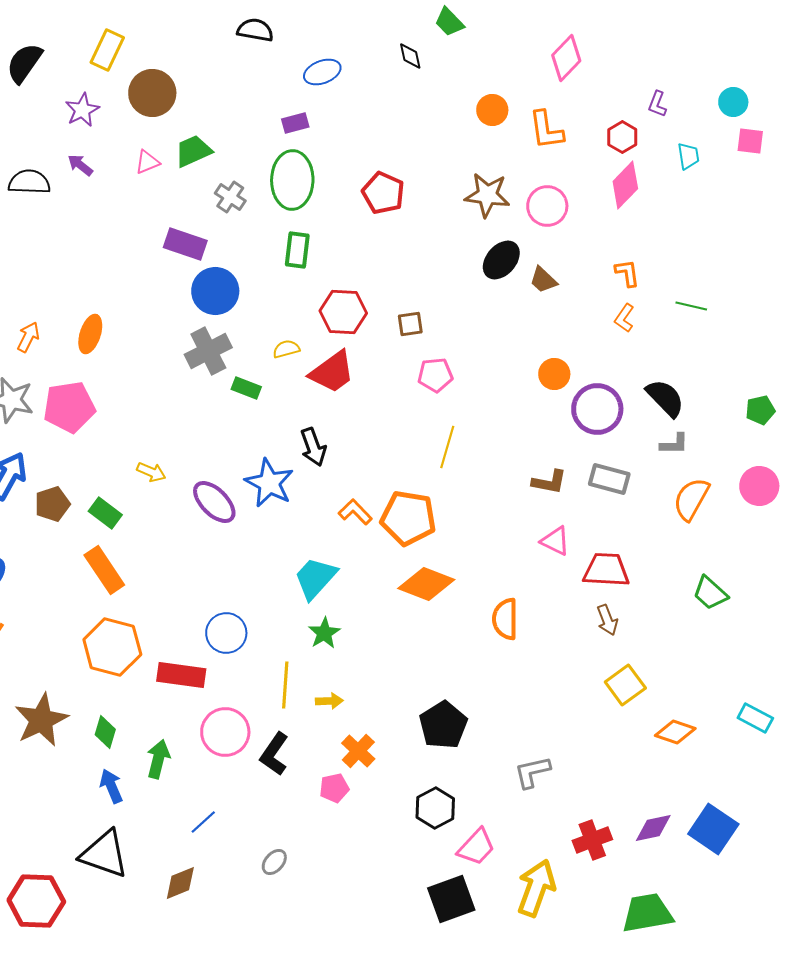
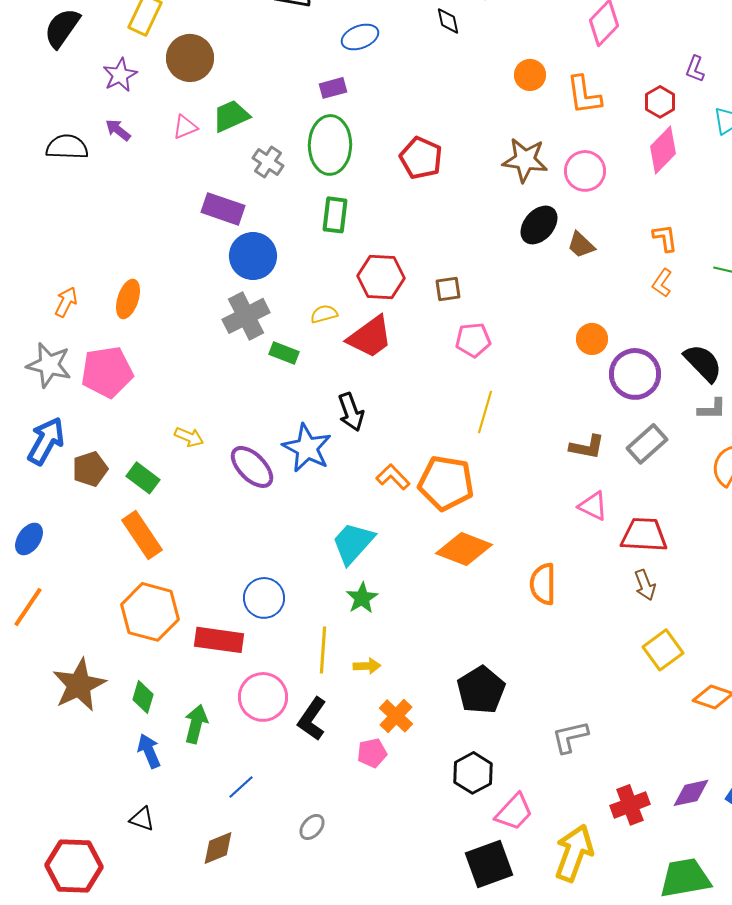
gray rectangle: (609, 479) -> (647, 444), turned -57
black triangle: (104, 854) -> (142, 819), size x0.5

